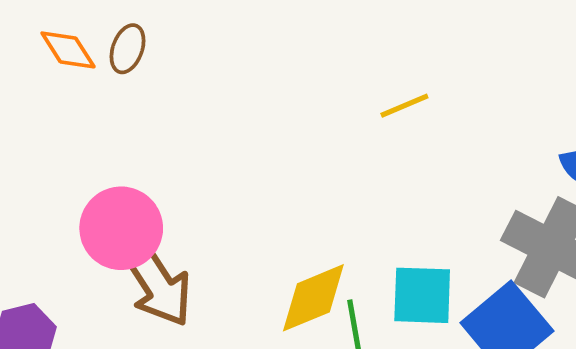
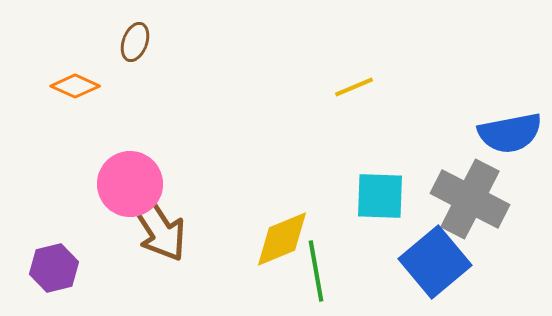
orange diamond: (68, 50) -> (75, 86), moved, turned -33
cyan square: (422, 295) -> (380, 196), moved

